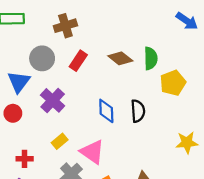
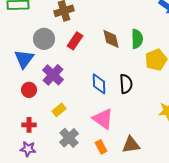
brown diamond: (120, 58) -> (111, 39), turned 40
red circle: (13, 113) -> (29, 90), moved
pink triangle: (92, 152) -> (103, 119), moved

